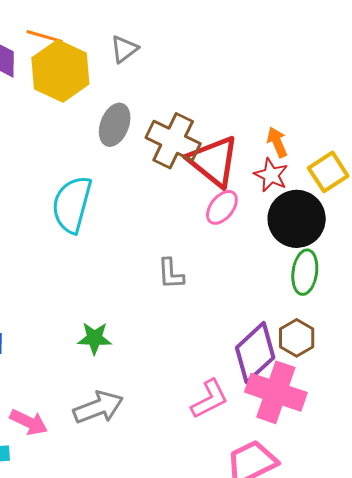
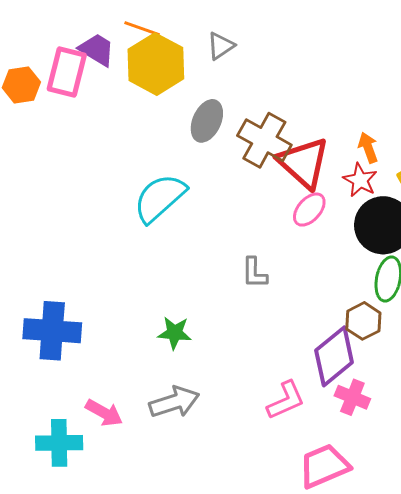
cyan semicircle: (72, 204) -> (160, 198), turned 30
brown hexagon: (297, 338) -> (363, 321), moved
pink cross: (276, 392) -> (352, 397), size x0.6

